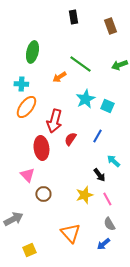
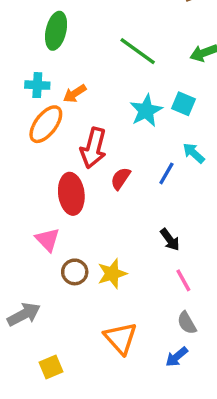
orange arrow: (59, 77) -> (75, 94), moved
cyan square: (107, 106) -> (183, 104), moved
cyan arrow: (113, 161) -> (194, 153), moved
yellow star: (84, 195) -> (112, 274), moved

